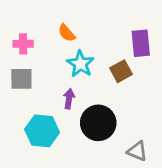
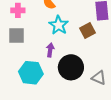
gray triangle: (137, 151) -> (99, 78), moved

